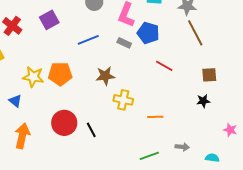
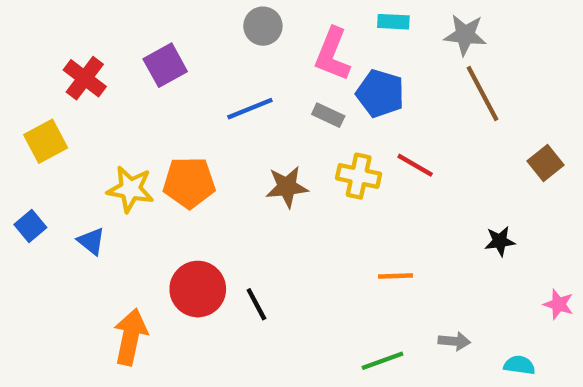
brown square: (209, 75) -> (545, 163), moved, turned -35
yellow cross: (123, 100) -> (359, 176), moved
orange arrow: (22, 136) -> (130, 337), moved

